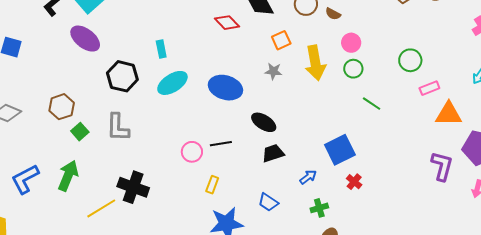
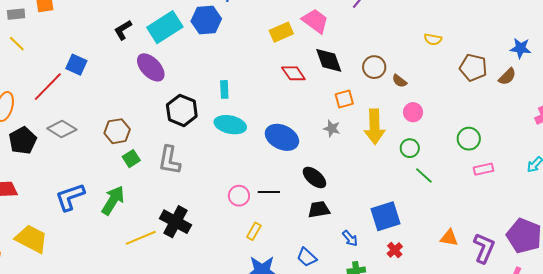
green circle: (353, 69) -> (410, 148), moved
cyan ellipse: (172, 83) -> (230, 125), turned 36
orange triangle: (449, 114) -> (449, 238), moved, size x0.7
blue arrow: (308, 177) -> (350, 238), turned 78

